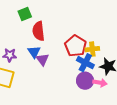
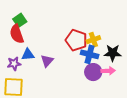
red semicircle: (39, 31) -> (17, 34), moved
blue triangle: (34, 52) -> (28, 54), moved, turned -48
purple triangle: (42, 59) -> (47, 61), turned 32

